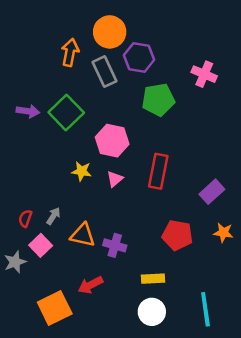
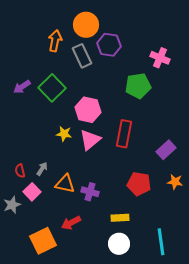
green pentagon: (158, 100) -> (138, 86), moved
purple arrow: (28, 111) -> (22, 87), turned 138
pink triangle: (115, 179) -> (90, 140), size x1.6
red semicircle: (25, 219) -> (20, 171), turned -32

